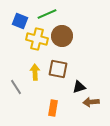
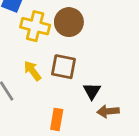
yellow arrow: (35, 72) -> (32, 71), turned -35
black triangle: (79, 87) -> (92, 91), turned -40

